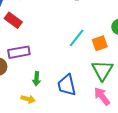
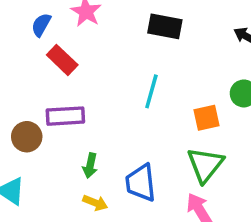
cyan line: (77, 38) -> (151, 91), moved, turned -30
yellow arrow: (28, 99) -> (95, 203), moved

